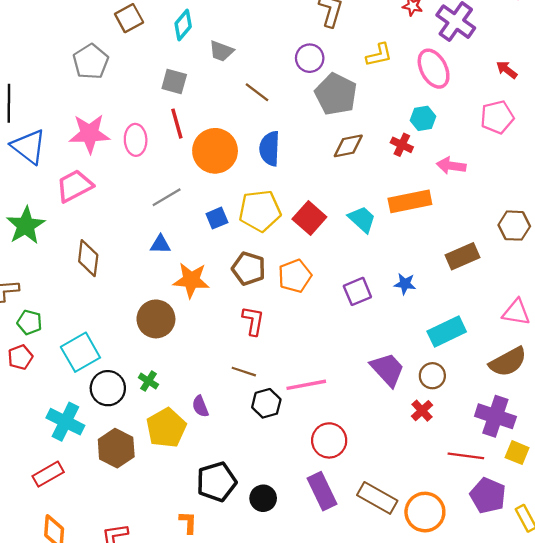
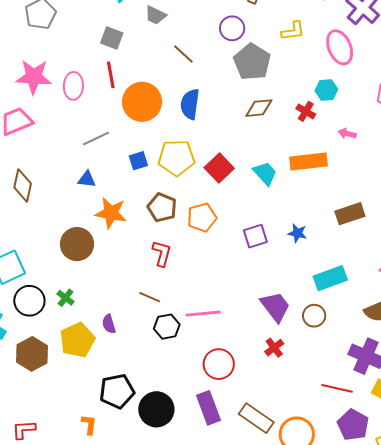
pink arrow: (451, 166) -> (347, 134), size x0.7
red cross: (422, 411) -> (274, 348), moved
black circle: (263, 498) -> (156, 409), size x1.5

